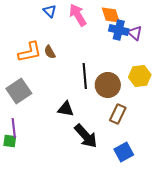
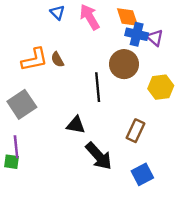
brown circle: (108, 85) -> (124, 64), moved

